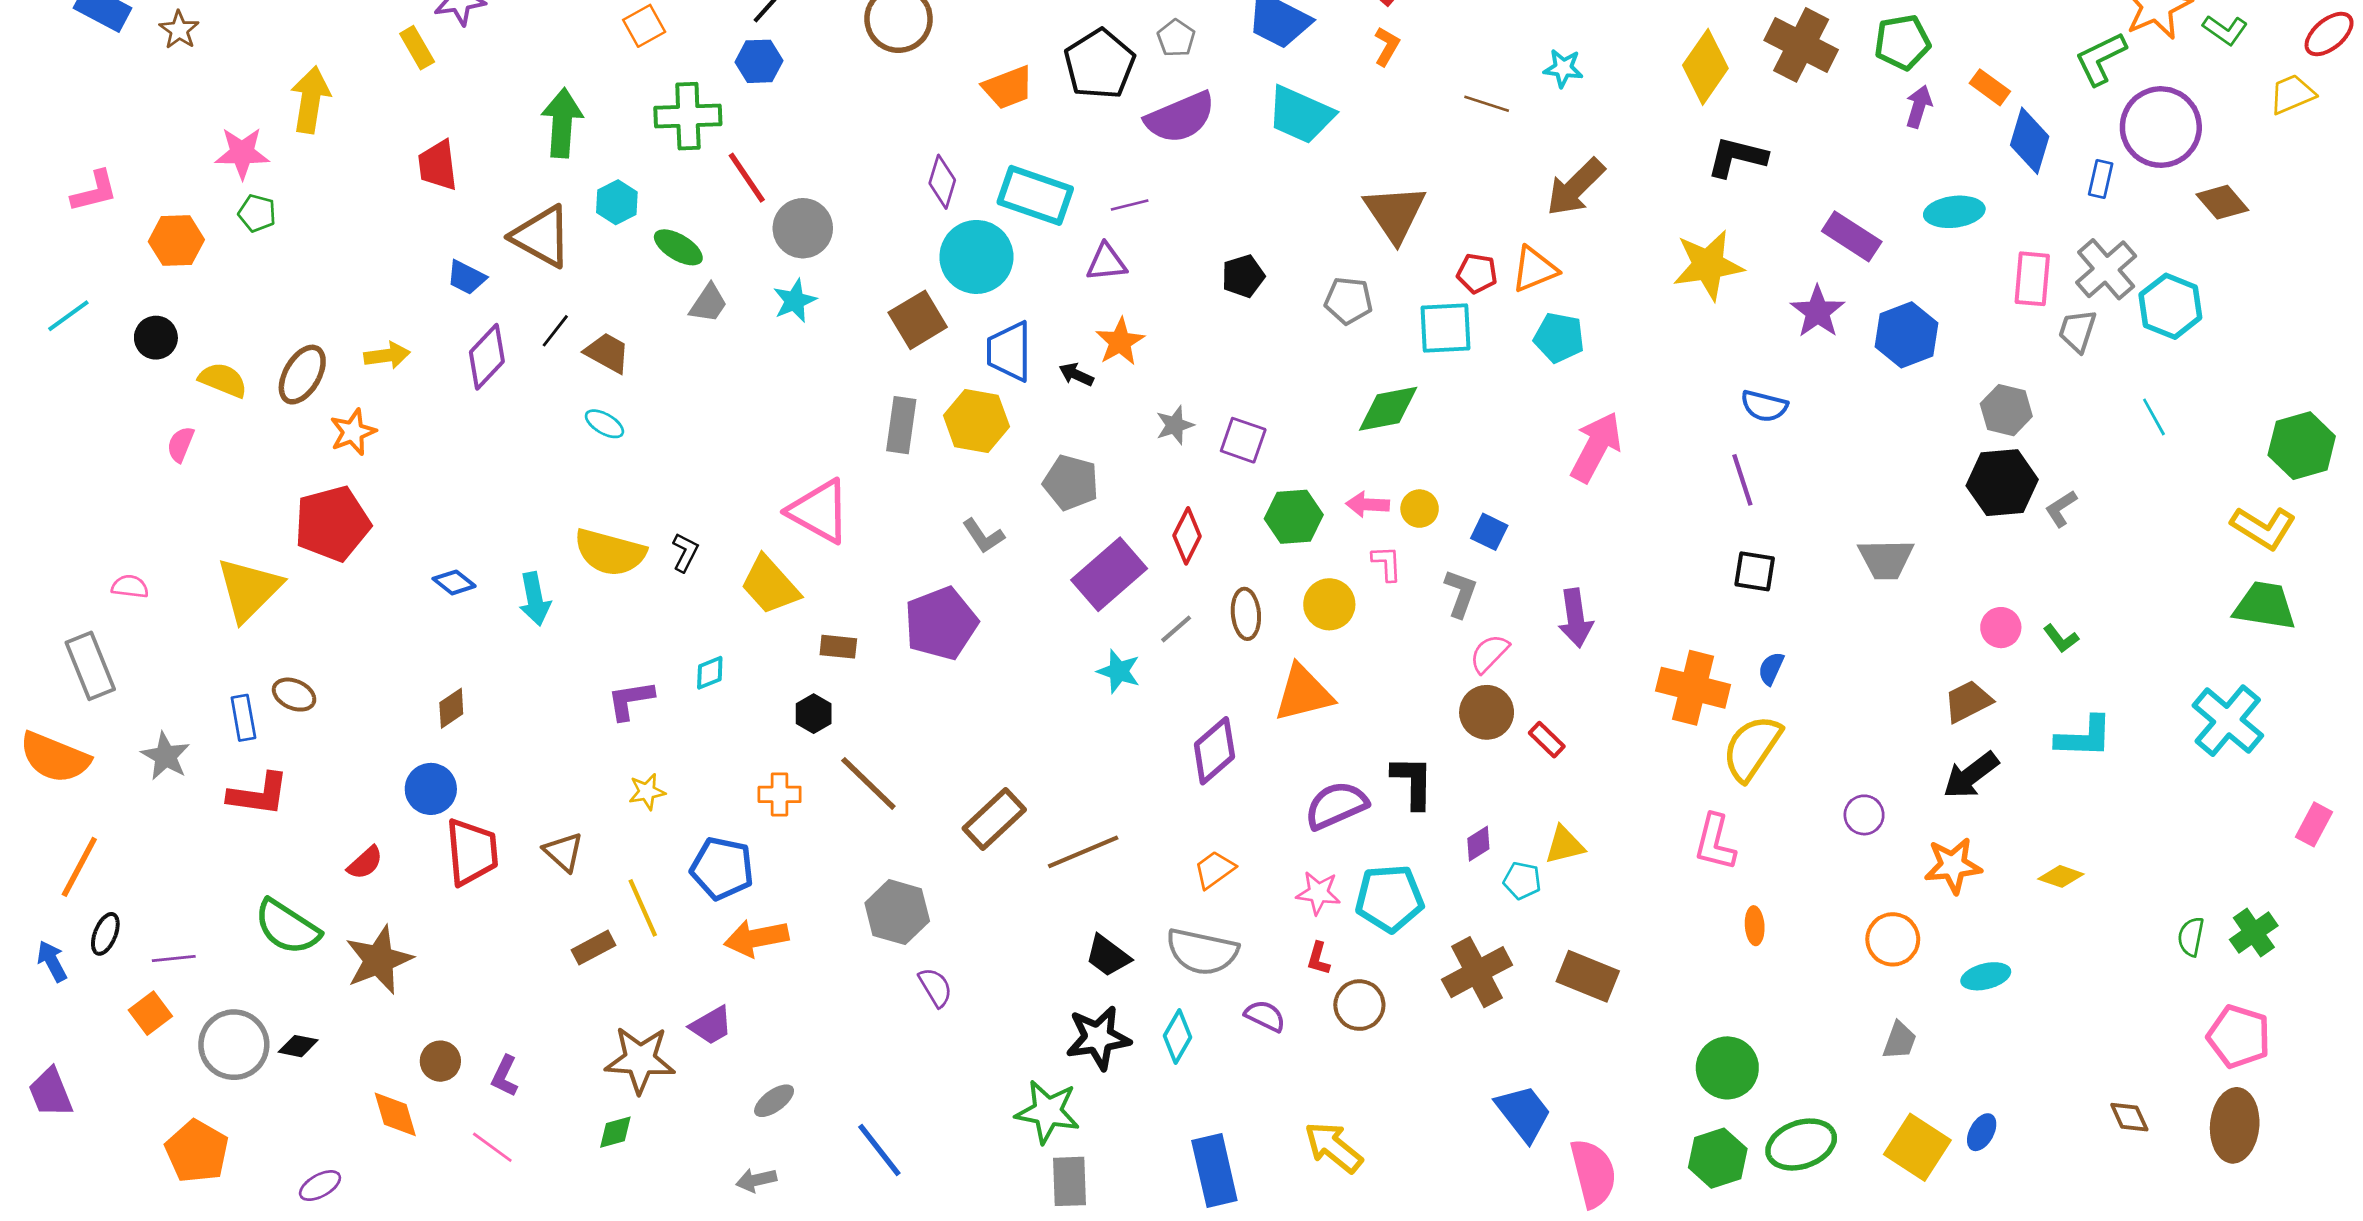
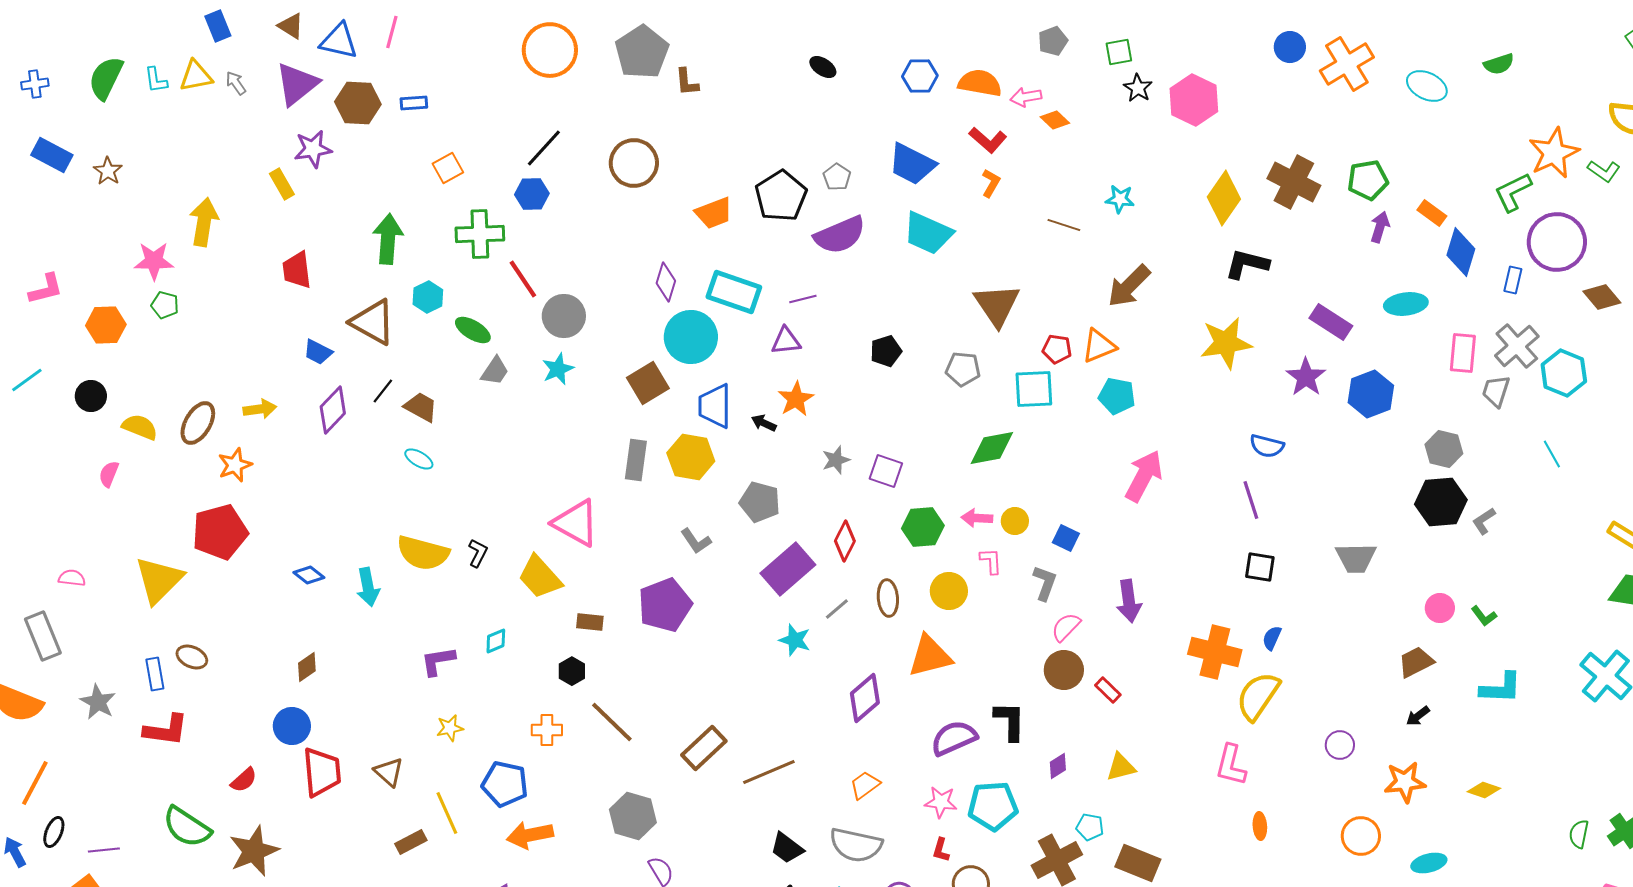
black arrow: (1971, 775) -> (1418, 716), size x0.6
cyan pentagon: (1522, 881) -> (1090, 827), moved

